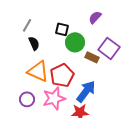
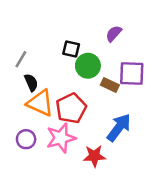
gray line: (27, 25) -> (21, 59), moved
black semicircle: (34, 43) -> (31, 82), moved
purple square: (109, 48) -> (132, 73), turned -35
blue arrow: (86, 91) -> (119, 128), moved

